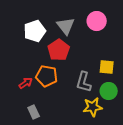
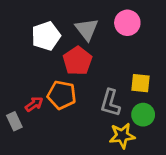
gray rectangle: (34, 112) -> (14, 121), moved

